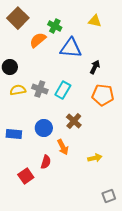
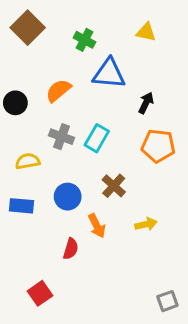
orange semicircle: (38, 40) -> (58, 91), moved
yellow semicircle: (18, 90) -> (28, 161), moved
yellow arrow: (95, 158) -> (146, 224), moved
red square: (26, 176) -> (40, 293), moved

